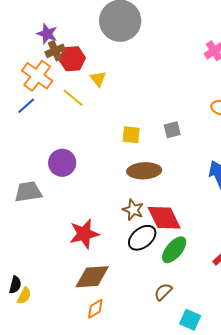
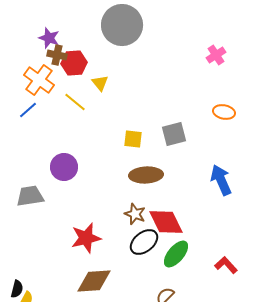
brown cross: (55, 51) -> (57, 55), turned 36
gray square: (172, 130) -> (174, 134), size x1.4

